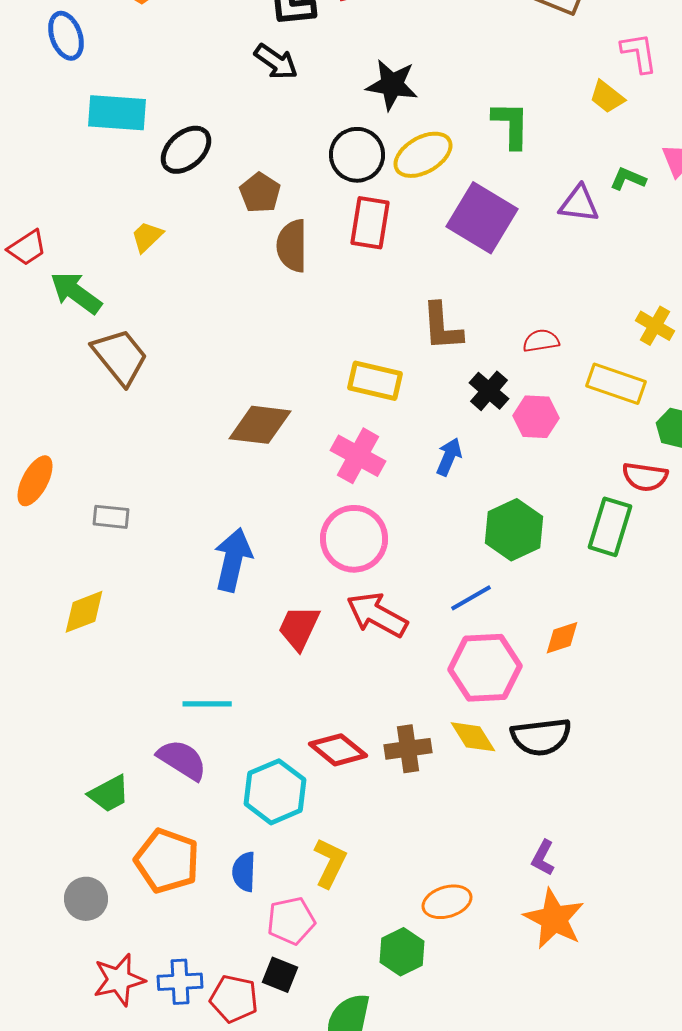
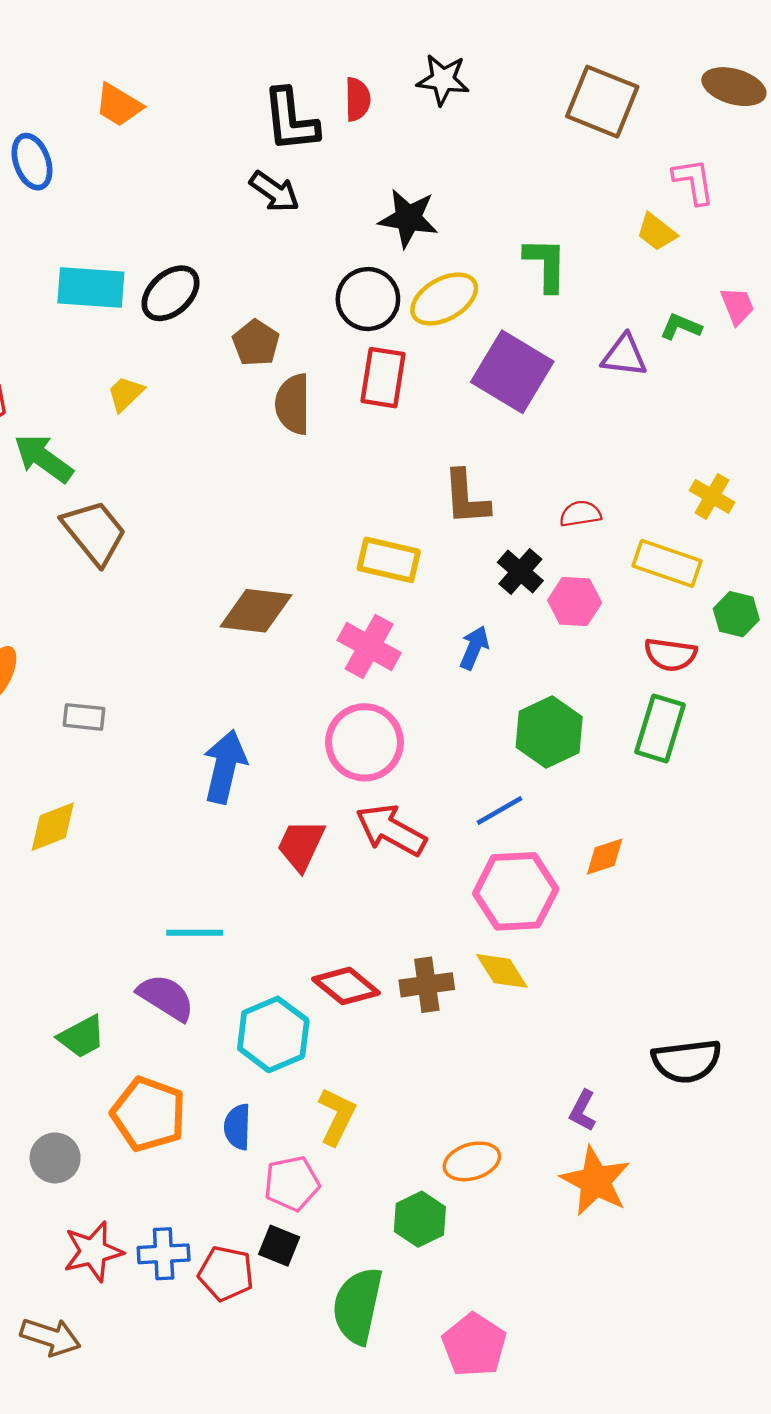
cyan rectangle: (117, 113) -> (91, 287), moved
red semicircle: (645, 477) -> (670, 655), moved
black semicircle: (541, 737) -> (687, 1061), moved

